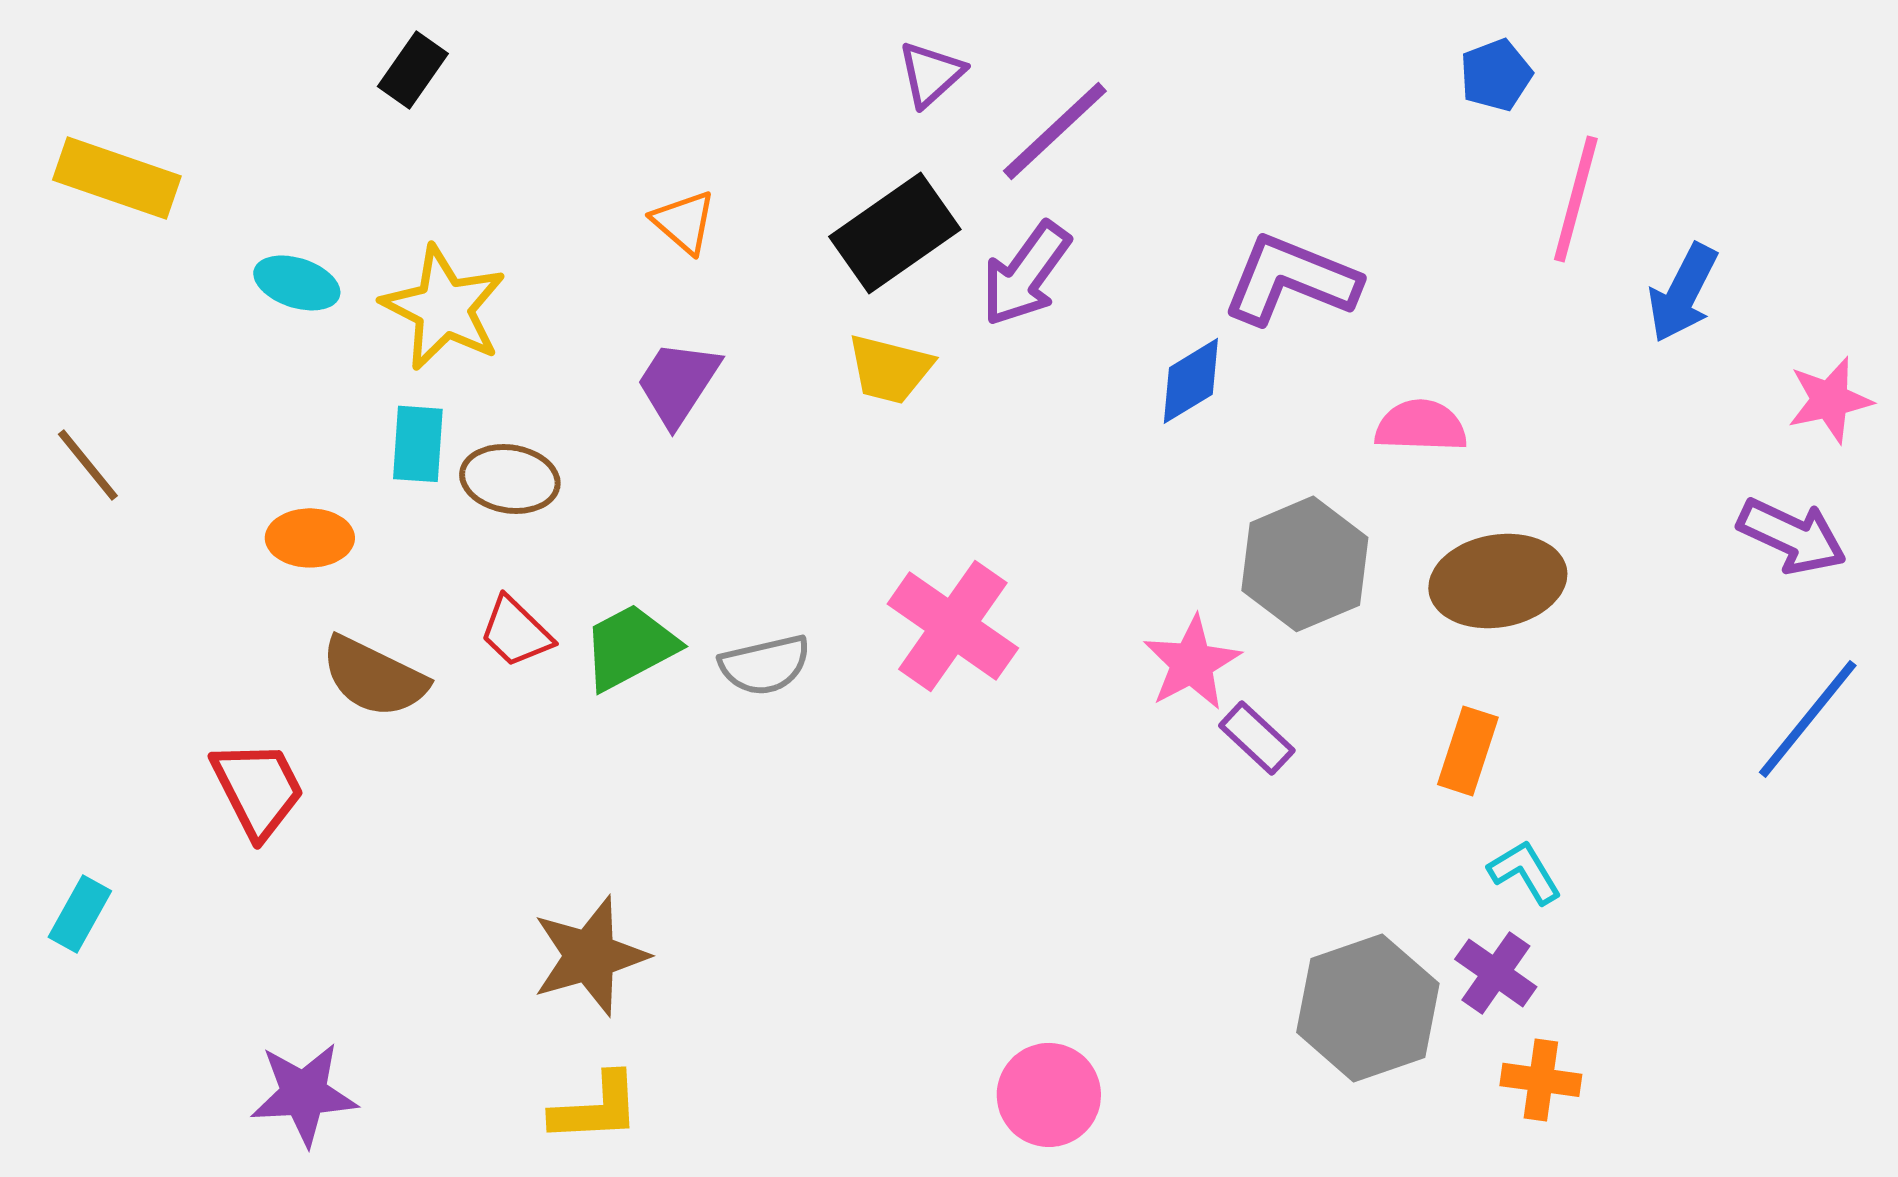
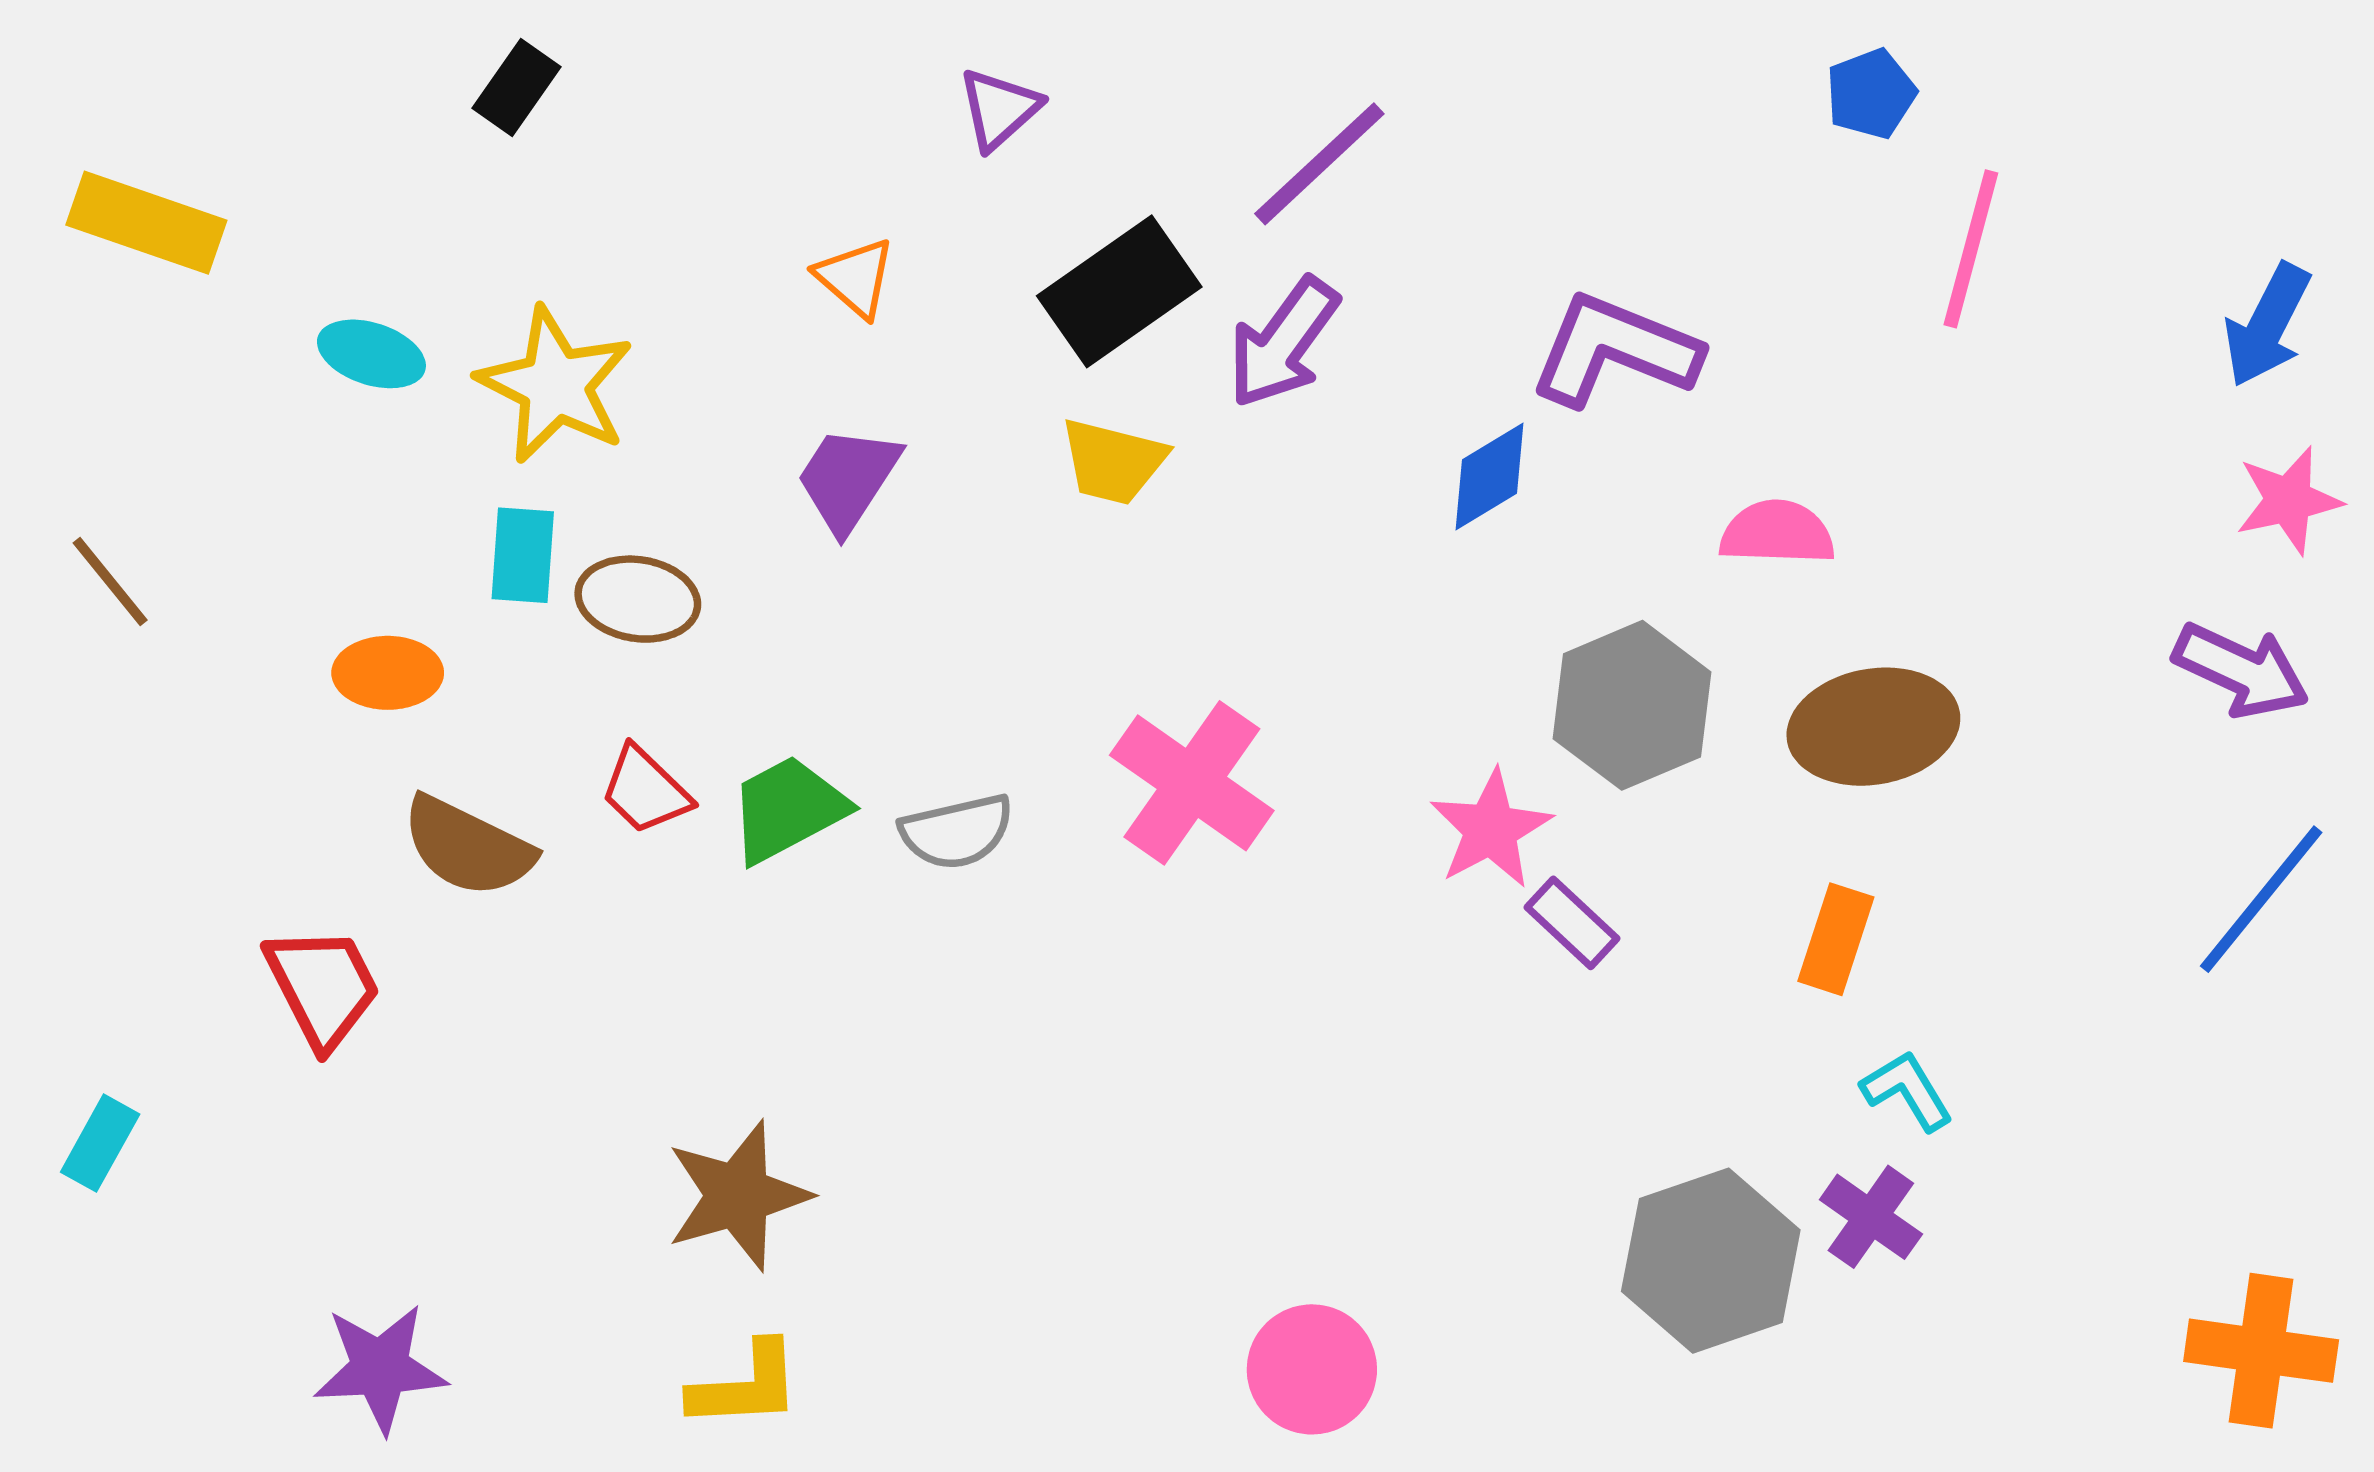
purple triangle: (931, 74) -> (999, 109), moved
blue arrow: (1683, 293) -> (2267, 325), moved
orange cross: (1541, 1080) -> (2261, 1351), moved, size x1.5

